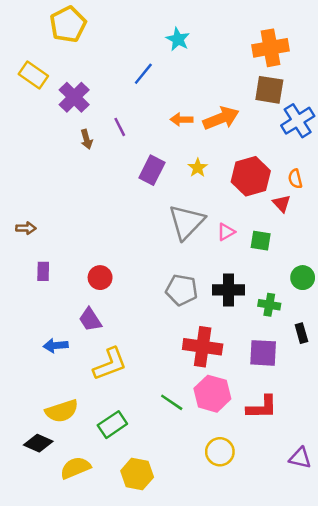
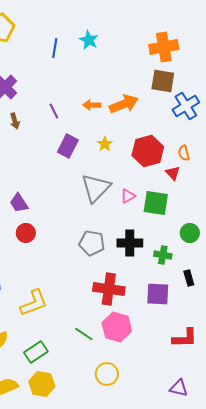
blue line: (143, 74) -> (55, 48), moved, turned -30
purple line: (120, 127) -> (54, 111), moved
green square: (261, 241) -> (156, 203), size x1.5
purple trapezoid: (90, 320) -> (19, 203), moved
red L-shape: (262, 407) -> (185, 338), moved
yellow circle: (220, 452) -> (107, 374), moved
purple triangle: (300, 458) -> (179, 388), moved
yellow hexagon: (137, 474) -> (42, 384), moved

